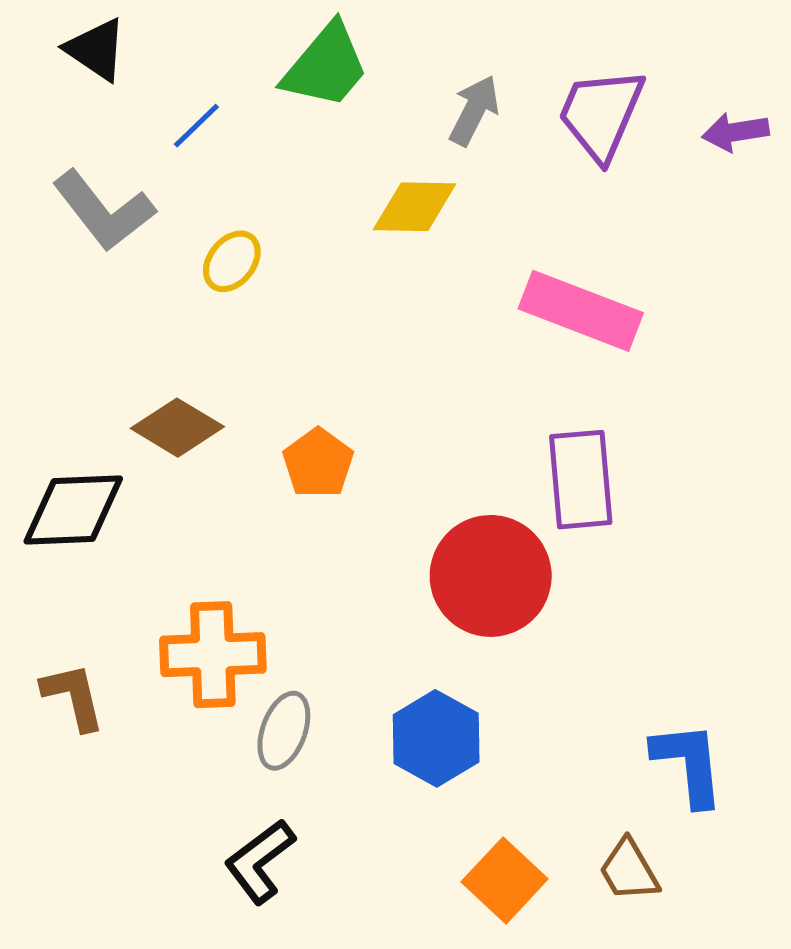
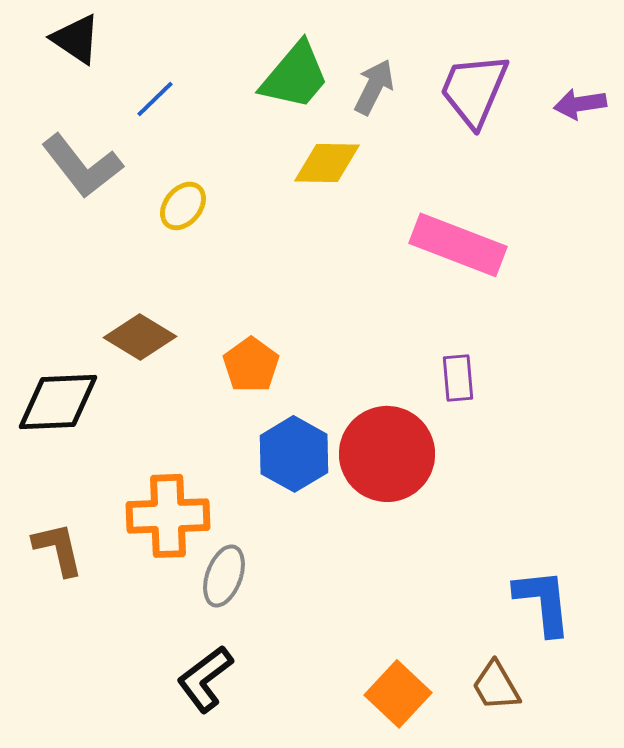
green trapezoid: (326, 66) -> (295, 76), moved
purple rectangle: (581, 480) -> (458, 378), size x0.6
blue hexagon: (436, 738) -> (294, 454), moved

